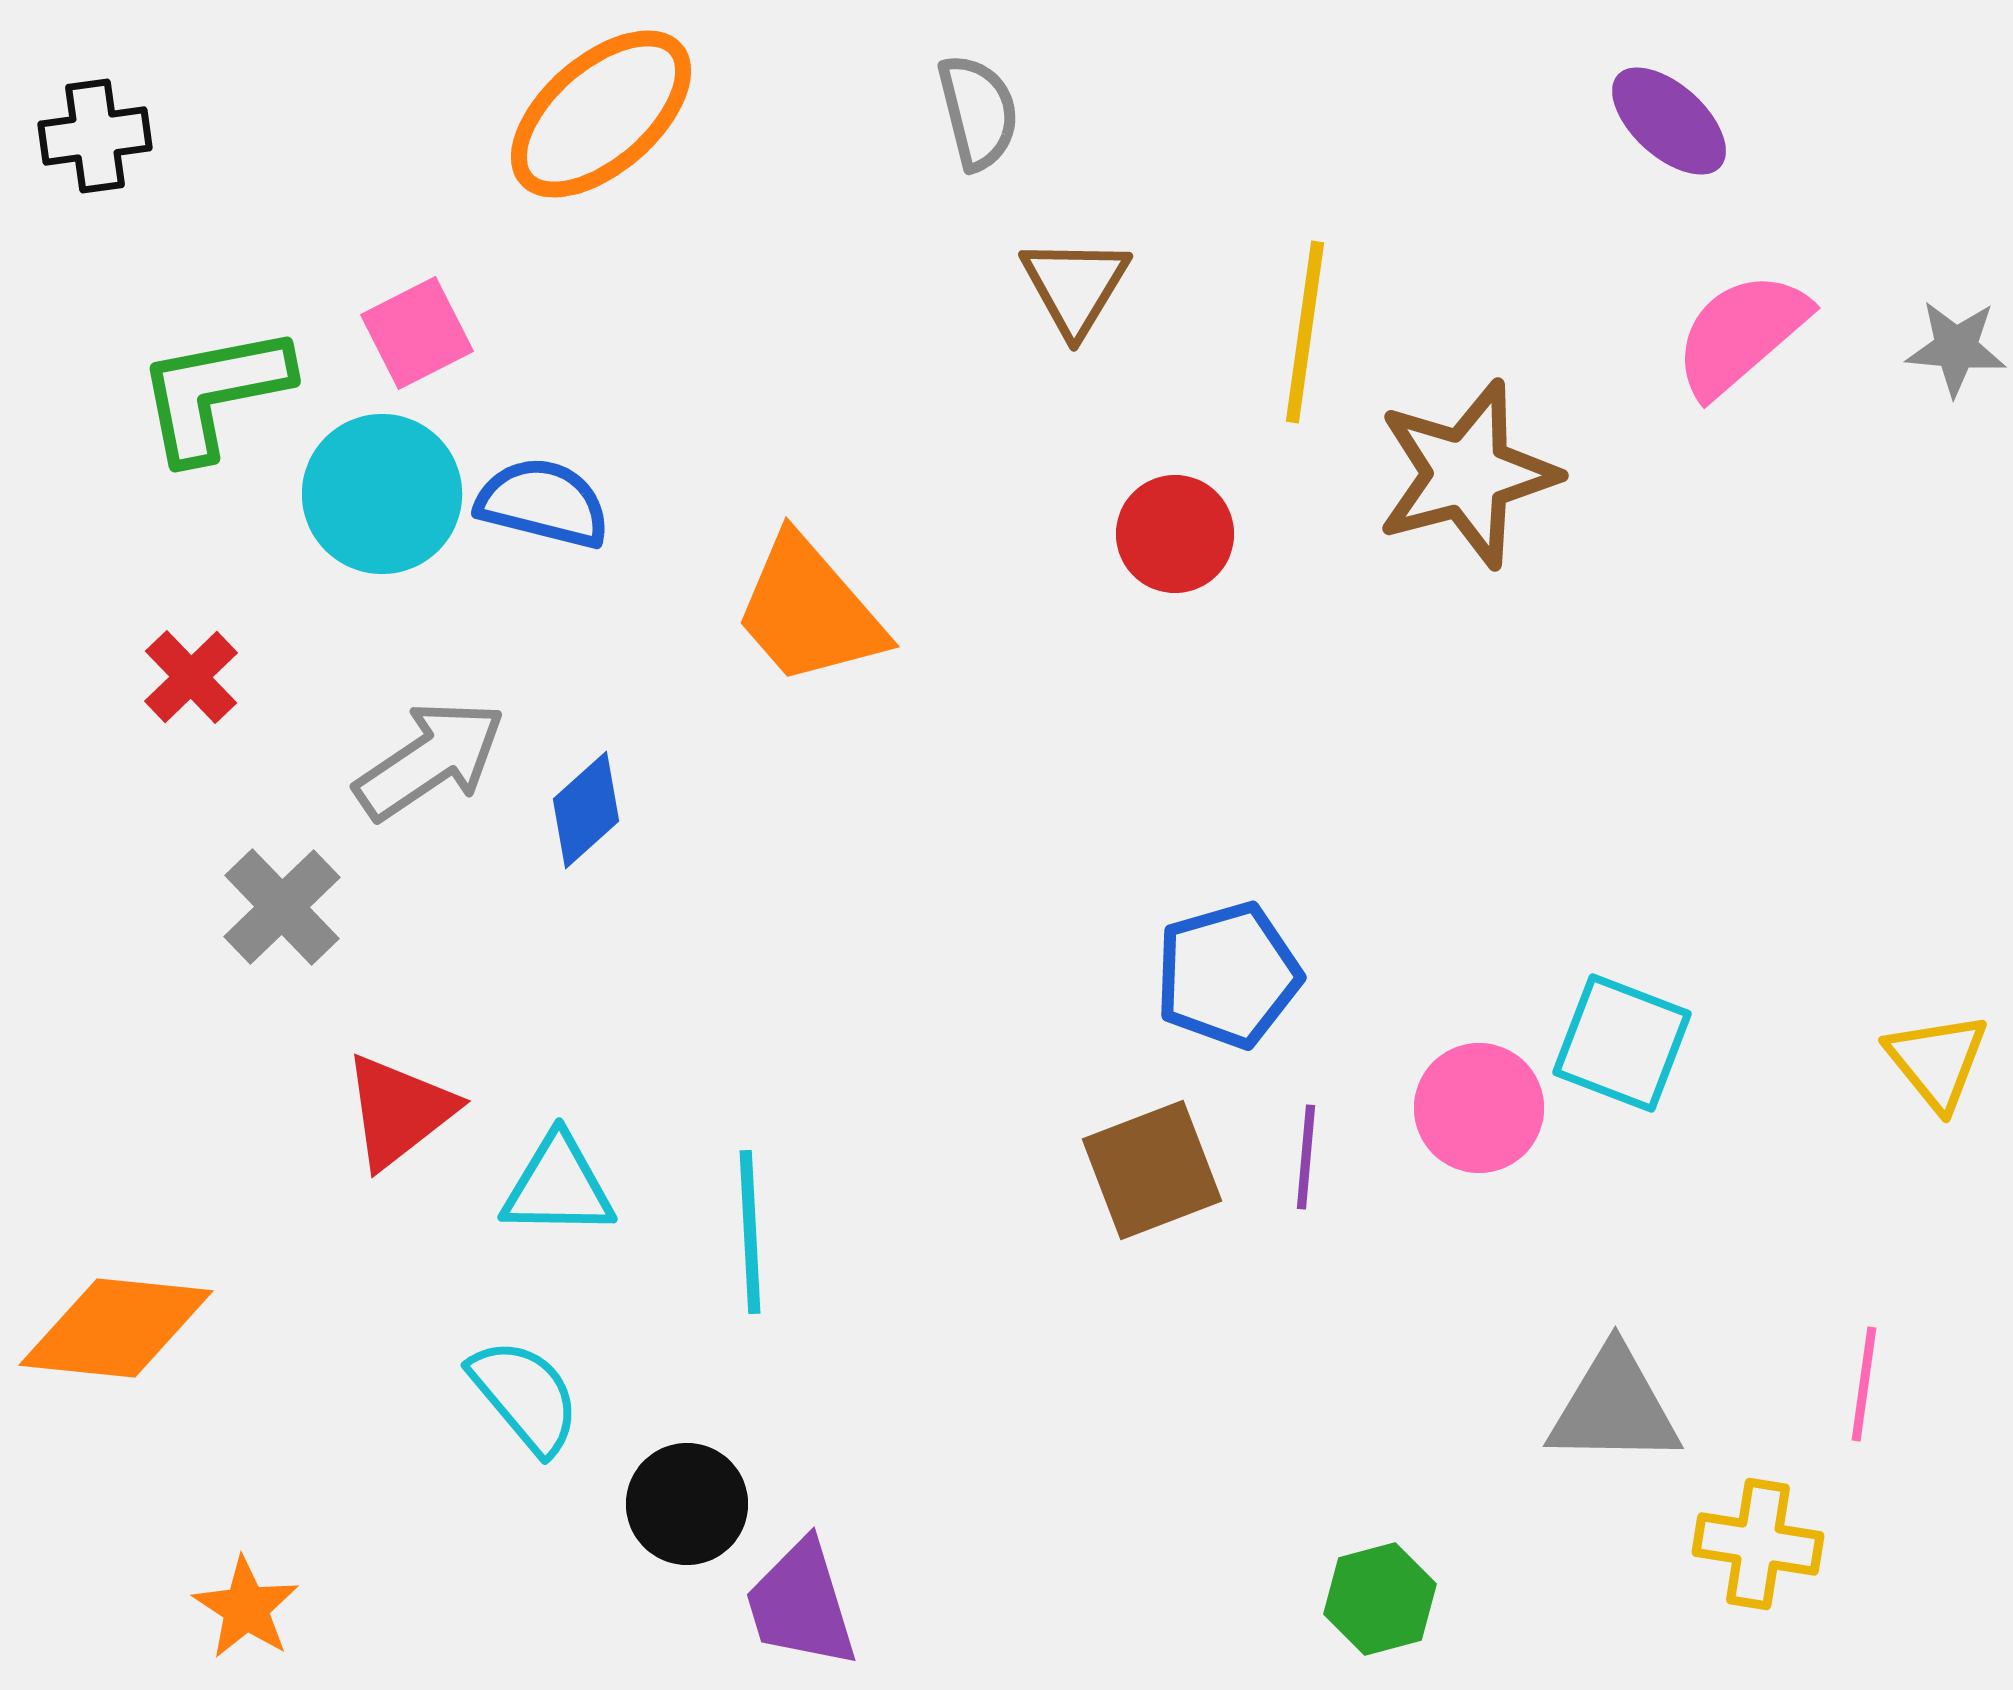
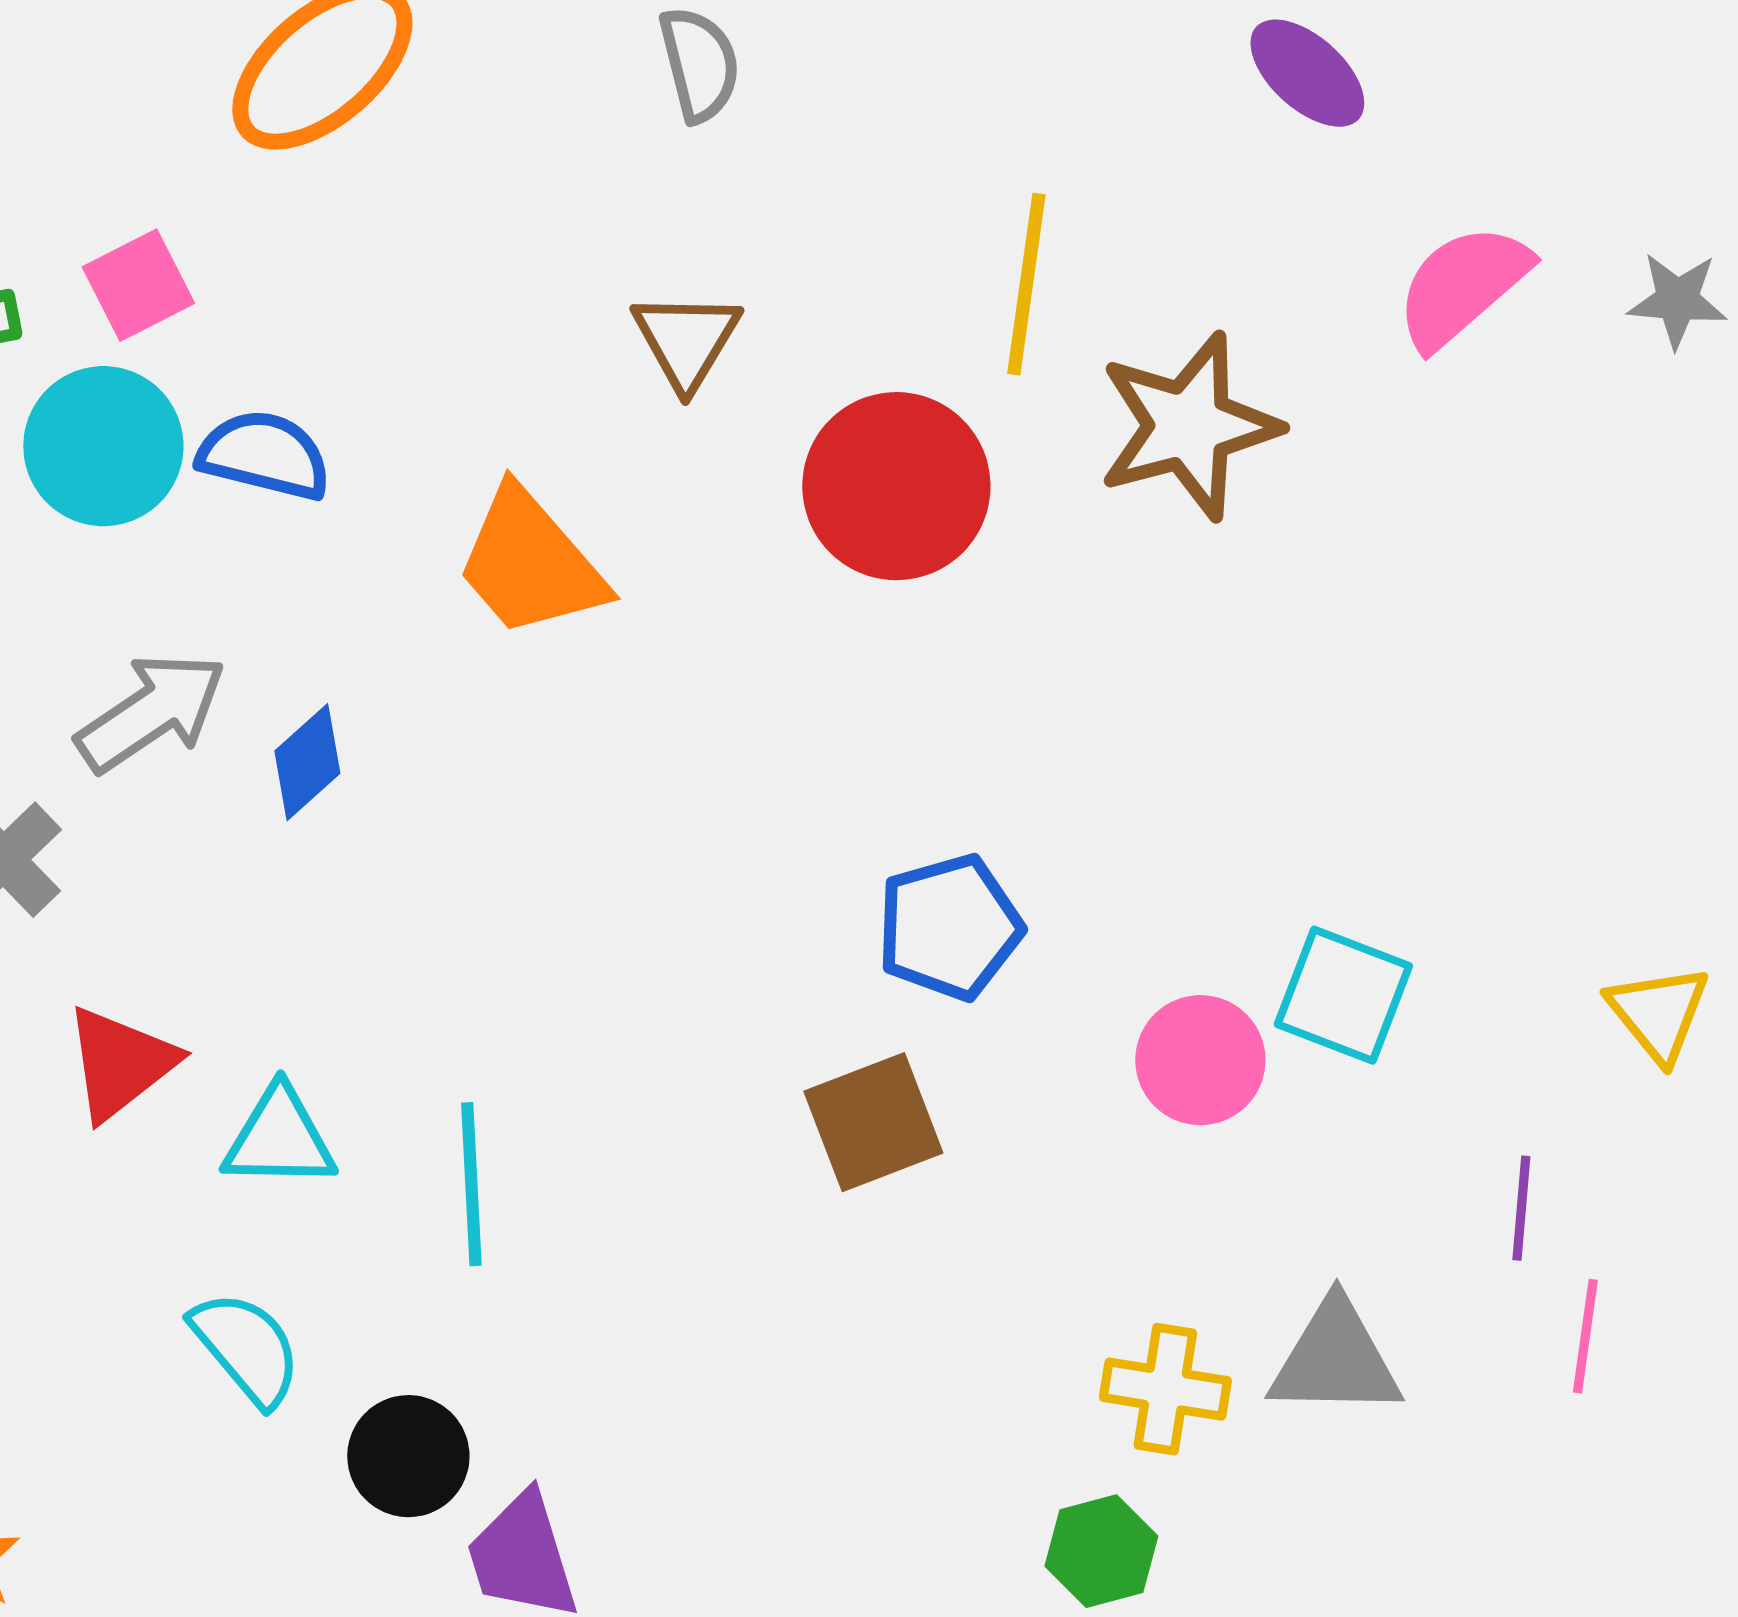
purple ellipse: (1669, 121) -> (1307, 73), moved
brown triangle: (1075, 286) -> (686, 340), moved
red circle: (1175, 534) -> (896, 486), size x1.6
purple line: (1306, 1157) -> (1521, 1208), moved
yellow cross: (1758, 1544) -> (1165, 1389), moved

